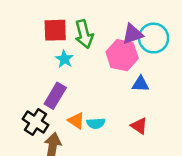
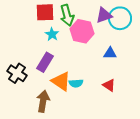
pink hexagon: (122, 55) -> (82, 31), moved
orange triangle: (76, 121) -> (61, 81), size x1.5
black cross: (36, 122) -> (17, 73), moved

